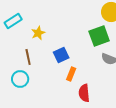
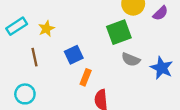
cyan rectangle: (13, 21) -> (17, 26), moved
cyan circle: (20, 79) -> (25, 94), moved

